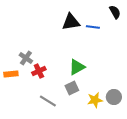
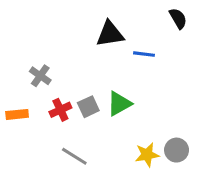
blue line: (93, 27) -> (144, 54), moved
gray cross: (26, 58) -> (40, 76), moved
gray square: (72, 88) -> (88, 107), moved

